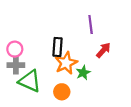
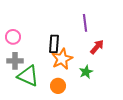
pink circle: (15, 49) -> (13, 37), moved
green star: (83, 73) -> (86, 72), moved

